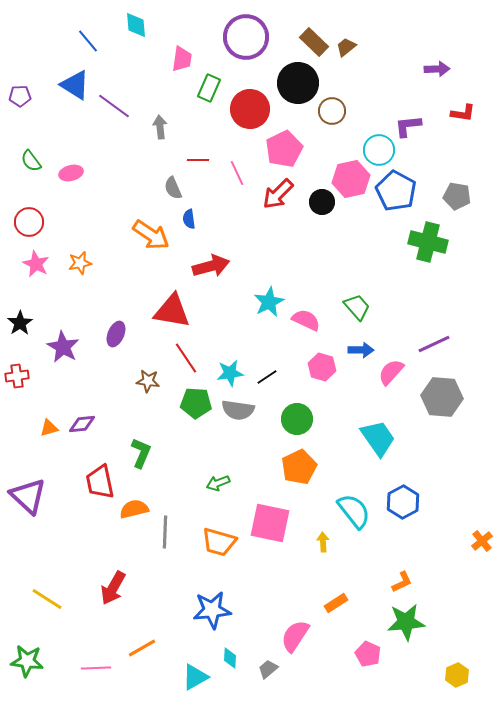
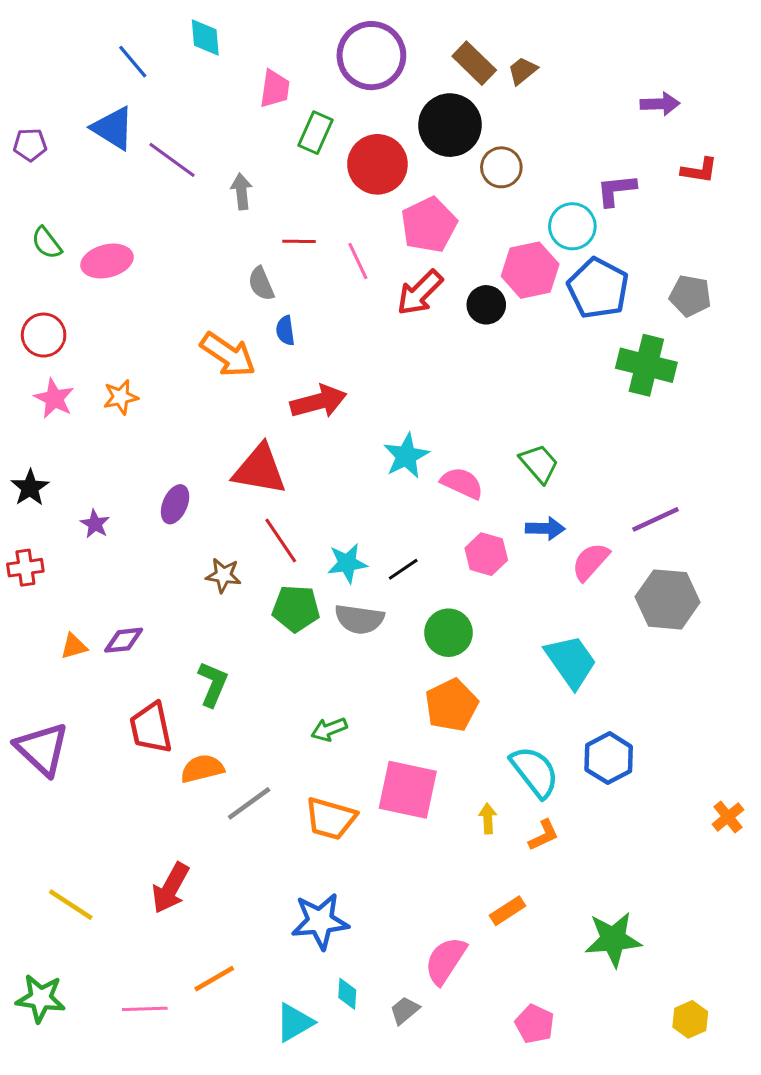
pink ellipse: (71, 173) -> (107, 261), size x1.4
purple star: (63, 347) -> (95, 524), size x0.6
gray line: (165, 532) -> (249, 803), turned 52
orange L-shape: (402, 582) -> (544, 835), moved
pink pentagon: (368, 654) -> (535, 1024), moved

